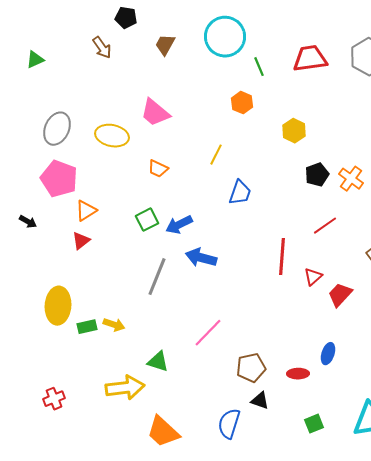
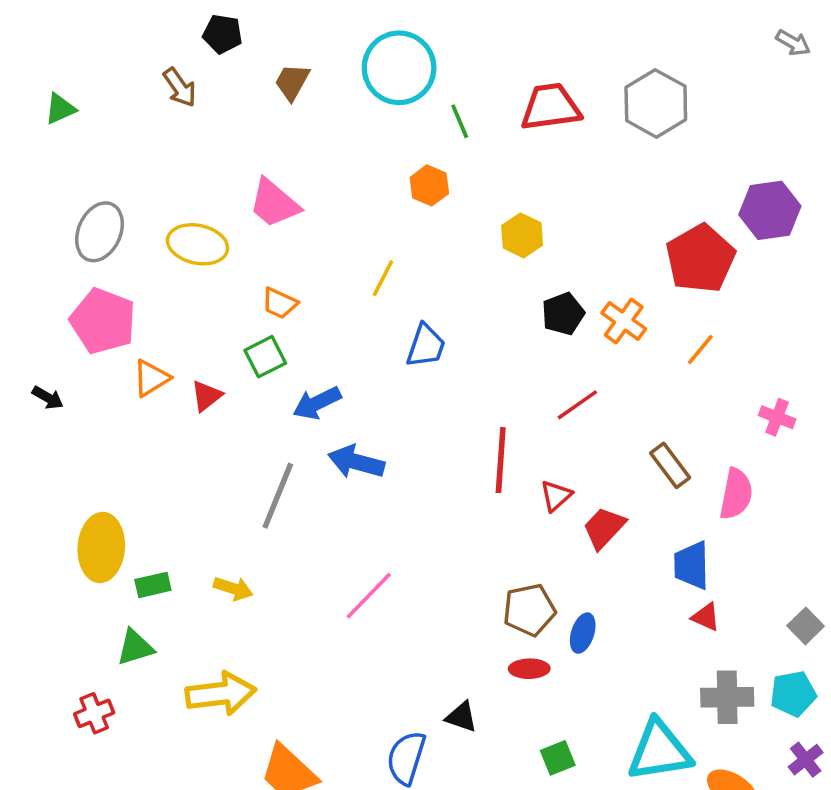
green square: (147, 220) -> (265, 357), moved
red triangle: (81, 241) -> (206, 396), moved
yellow arrow: (114, 325) -> (233, 588), moved
green triangle: (158, 362) -> (135, 647), moved, turned -35
brown pentagon: (251, 368) -> (529, 610), moved

